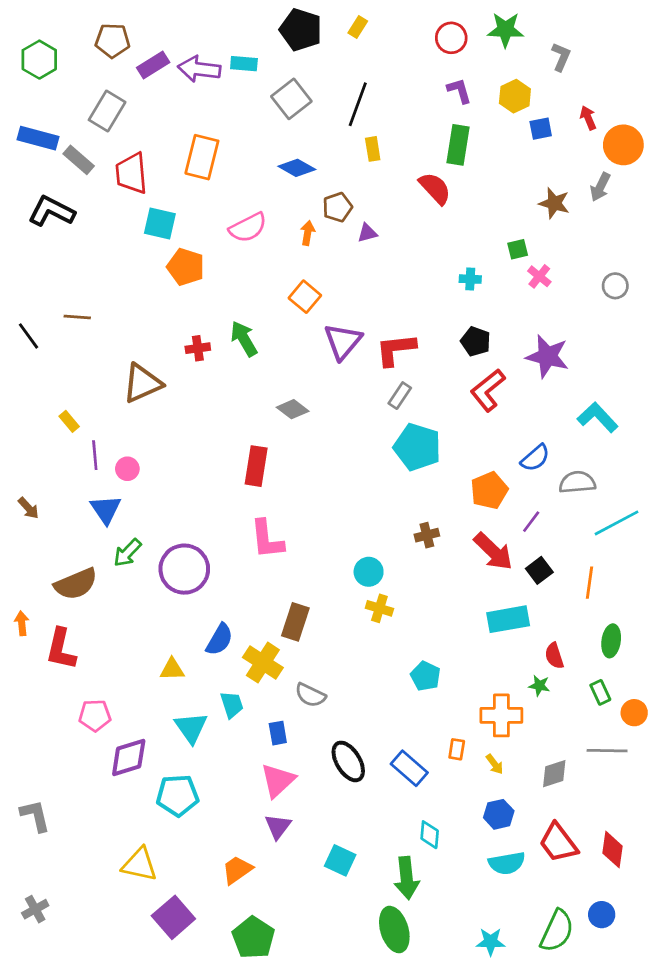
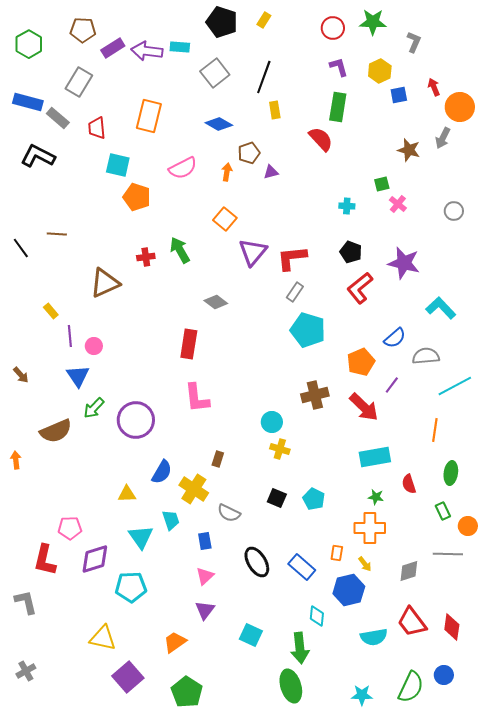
red trapezoid: (131, 173) -> (97, 128), size x0.7
brown cross: (427, 535) -> (315, 395), size x1.5
black square: (539, 570) -> (277, 498), moved, turned -30
brown rectangle: (295, 622) -> (218, 459), size x0.6
red L-shape: (61, 649) -> (45, 560), moved
green star: (539, 686) -> (376, 497), moved
pink triangle: (278, 780) -> (205, 576), size x0.7
blue hexagon: (499, 814) -> (349, 590), moved, size x1.4

